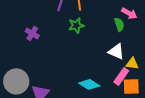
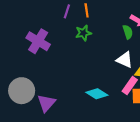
purple cross: (32, 33) -> (38, 41), size x1.6

